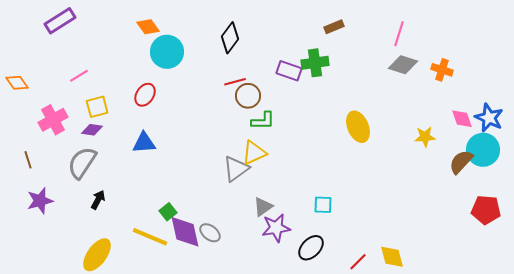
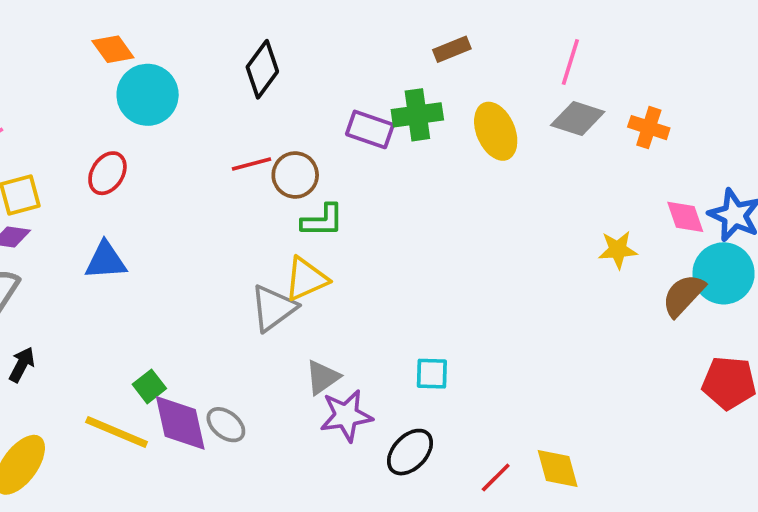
red line: (235, 82) -> (251, 164), moved
yellow ellipse: (358, 127) -> (496, 131), moved

